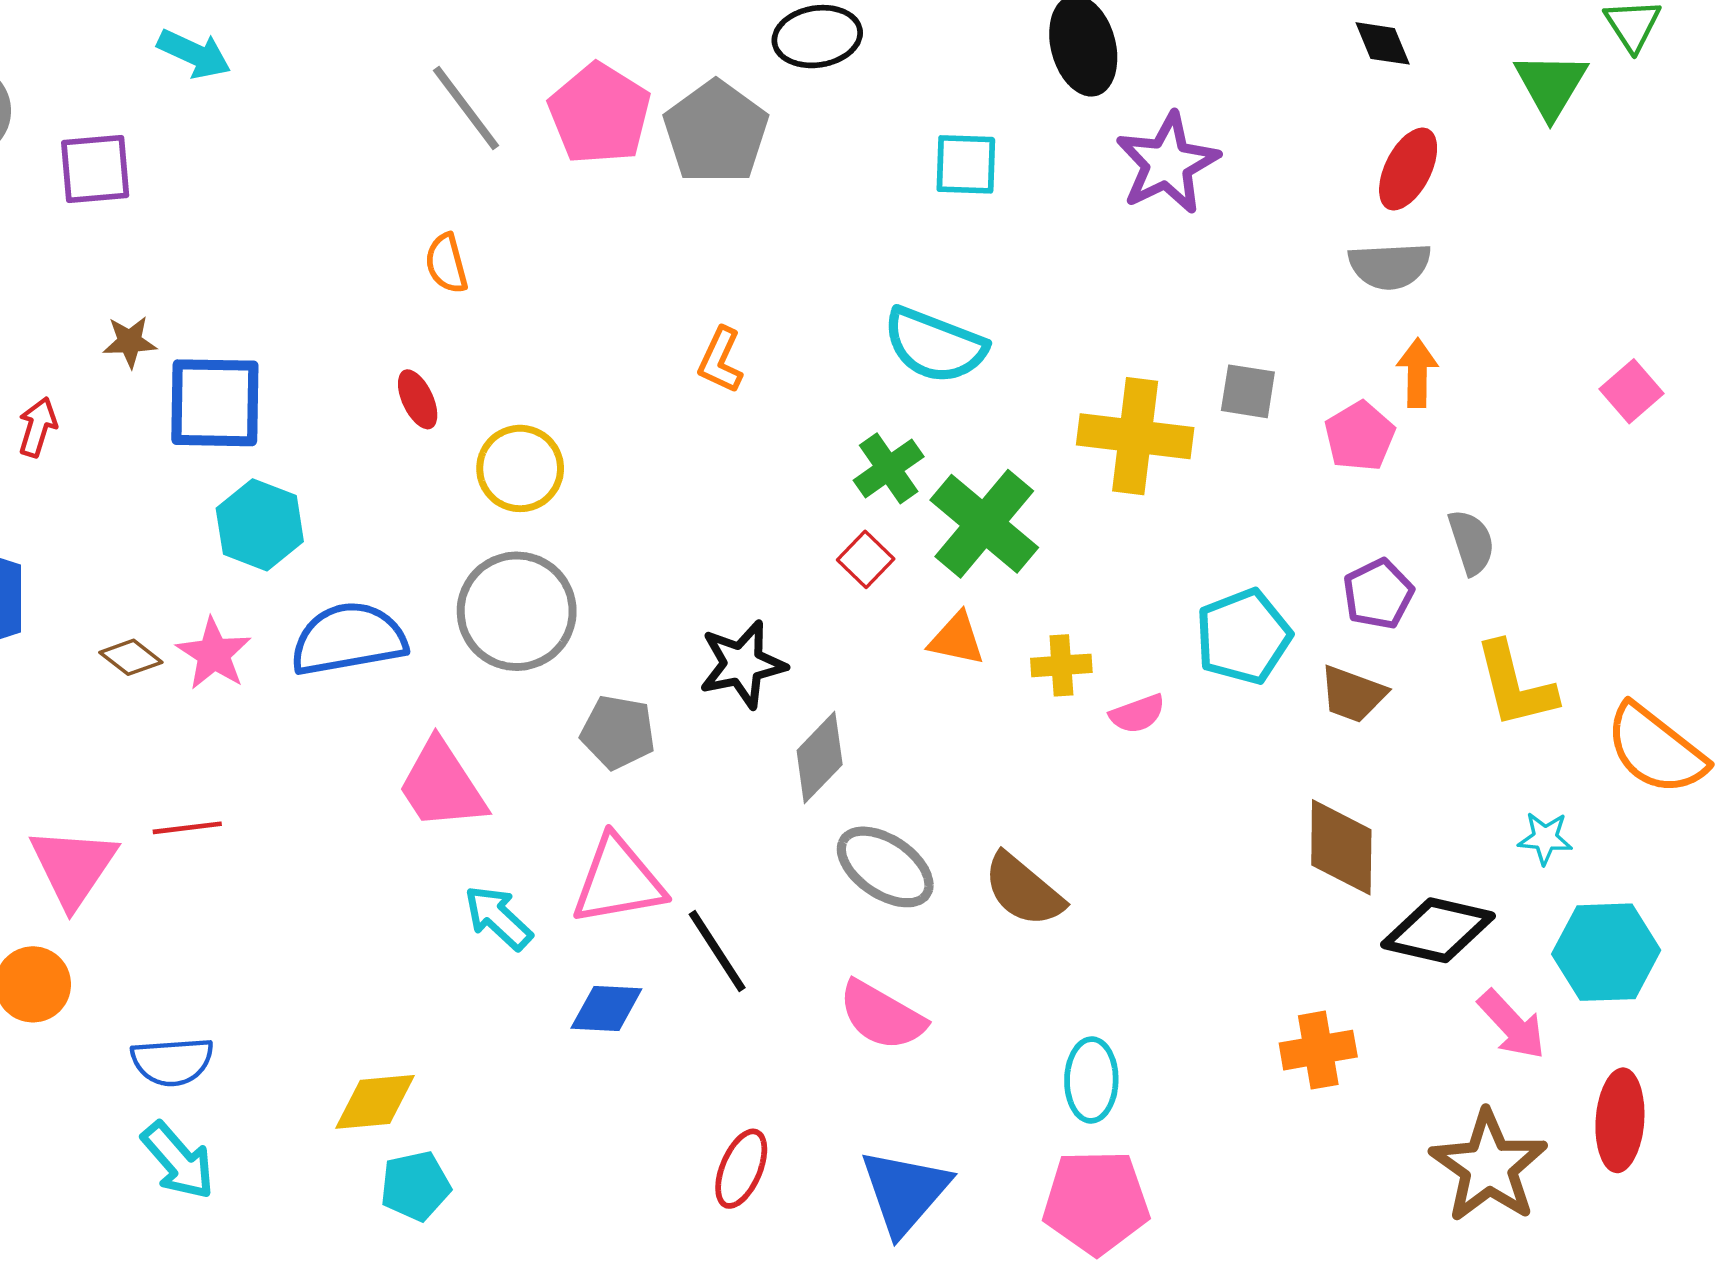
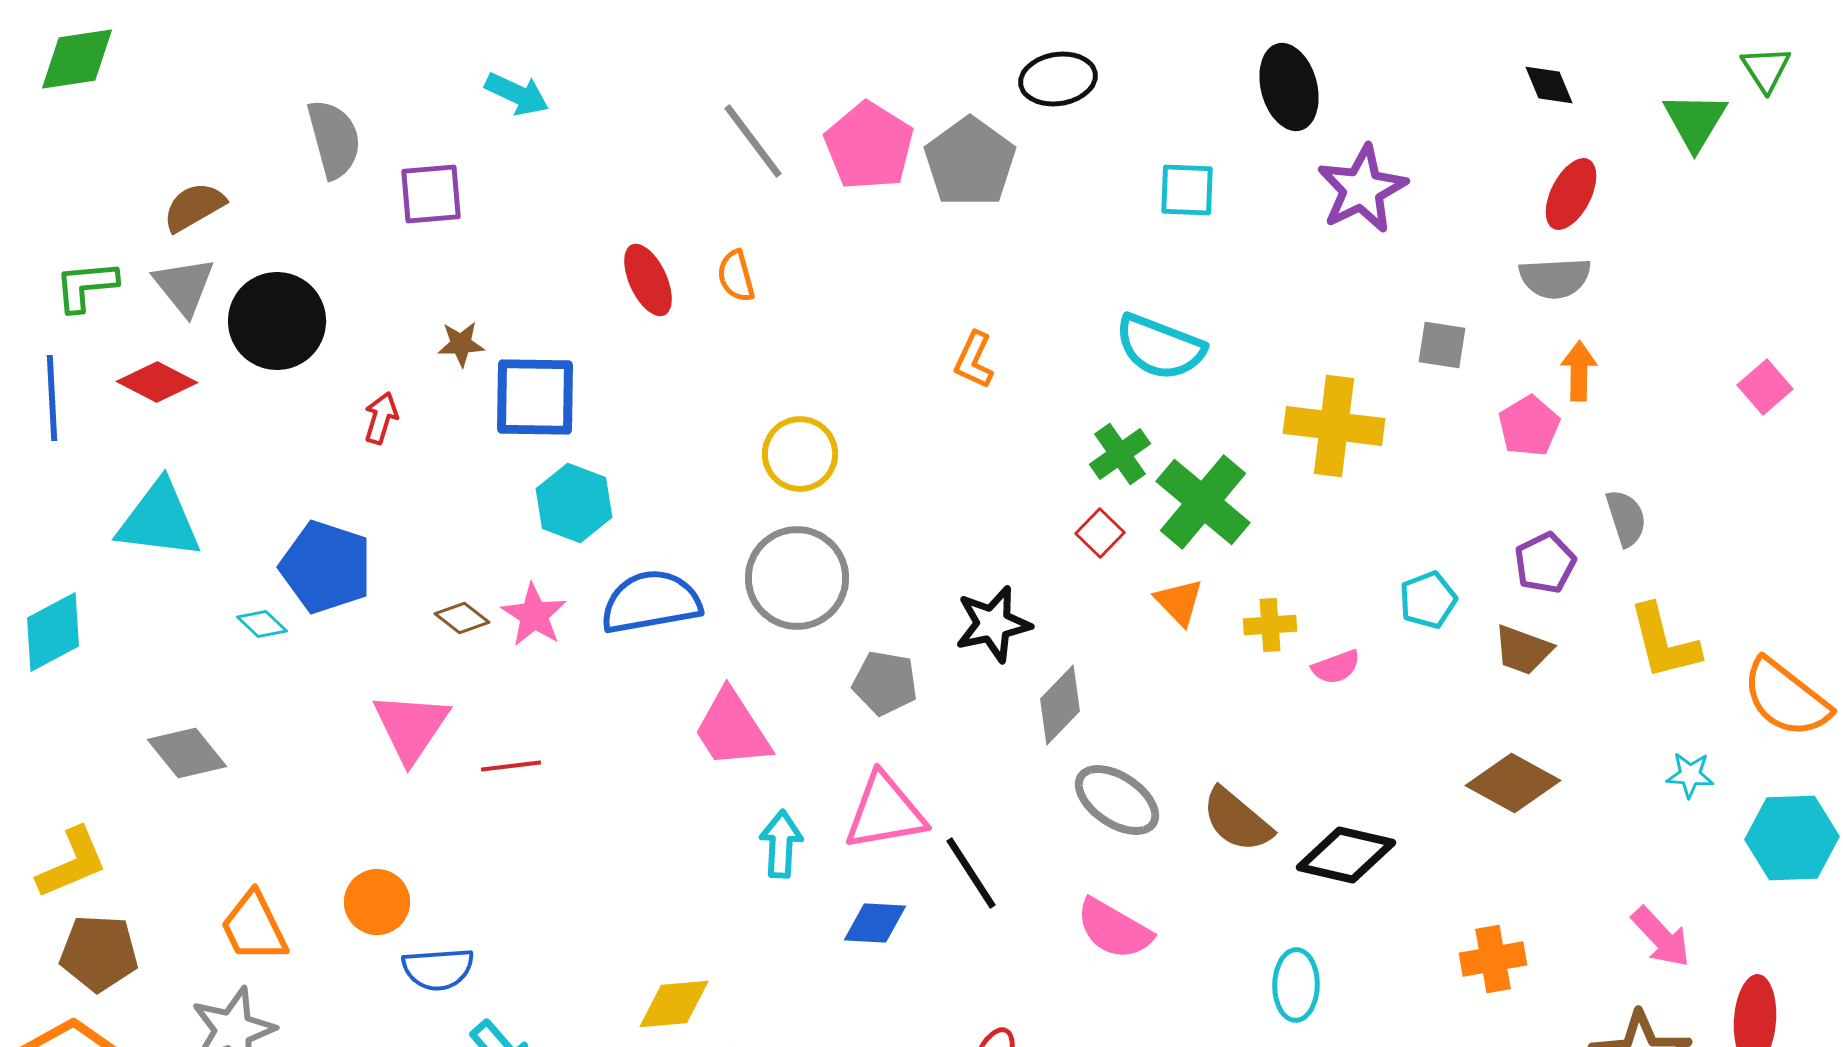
gray square: (1248, 391) -> (1442, 345), moved
red ellipse: (418, 399) -> (648, 280), moved, size x1.4
cyan pentagon: (1243, 637) -> (1428, 600), size x0.7
orange triangle: (957, 639) -> (1179, 602), turned 34
brown diamond: (1341, 847) -> (1513, 783), turned -62
pink triangle: (73, 867) -> (411, 727), moved
cyan arrow: (498, 918) -> (781, 844), turned 50
black diamond: (1438, 930) -> (1346, 855), moved
cyan hexagon: (1606, 952) -> (1792, 838), moved
blue semicircle: (172, 1062) -> (438, 969), moved

